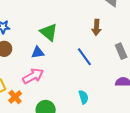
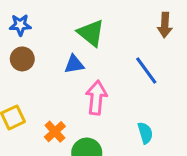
pink arrow: (33, 76) -> (96, 98), moved, turned -55
orange cross: (15, 97) -> (55, 132), moved

